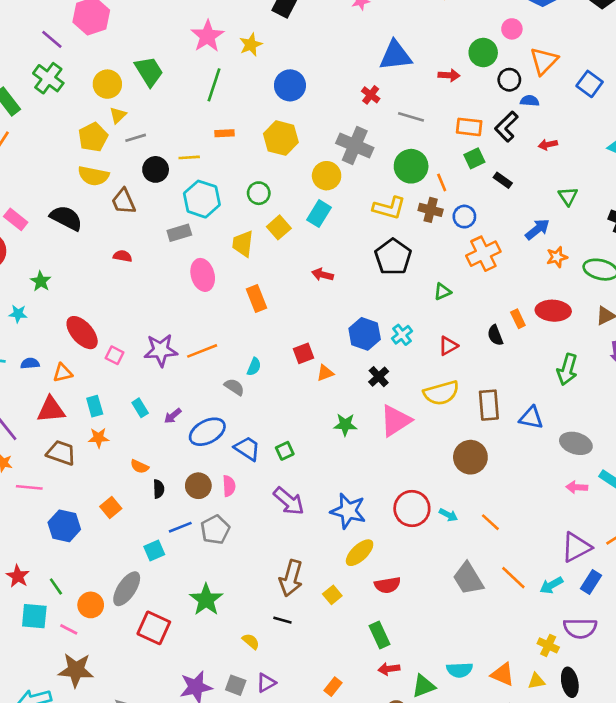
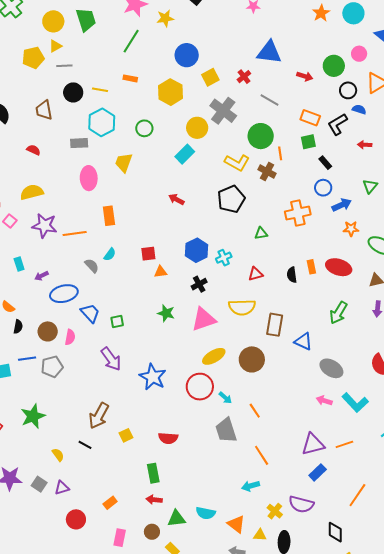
yellow semicircle: (93, 176) -> (32, 192), moved, turned 140
blue circle: (464, 217) -> (323, 188), moved
yellow square: (279, 227) -> (210, 77), moved
orange rectangle: (257, 299) -> (109, 216), moved
yellow ellipse: (360, 553) -> (214, 356), moved
gray trapezoid: (468, 579) -> (226, 430), moved
cyan arrow: (551, 585) -> (251, 486), moved

